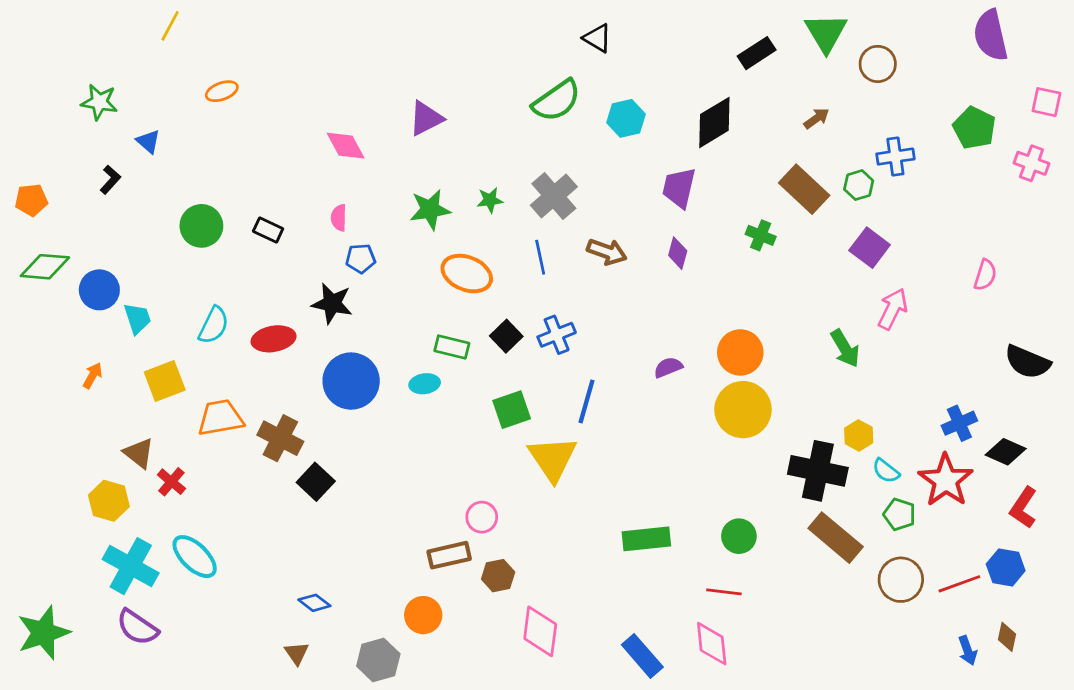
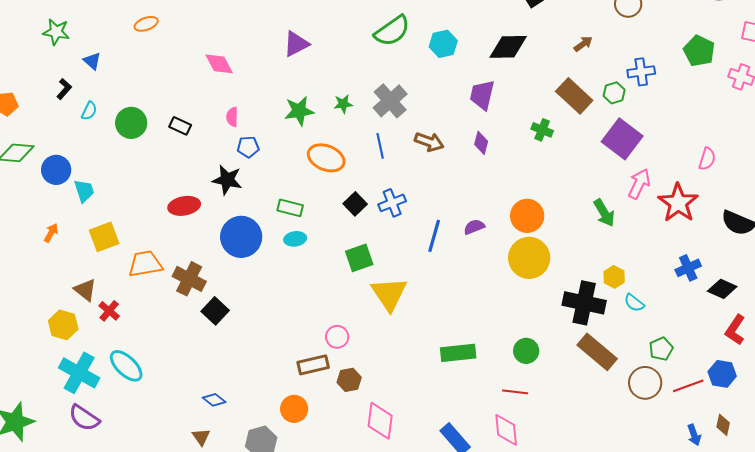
black diamond: (714, 122) -> (508, 47), turned 30
pink diamond: (346, 146) -> (219, 64), moved
purple square: (870, 248) -> (622, 139), size x1.4
cyan semicircle: (214, 325) -> (89, 111), moved, size x0.7
green rectangle: (452, 347) -> (290, 208), moved
blue line: (587, 401) -> (434, 236), moved
red star: (946, 480) -> (678, 203), moved
green pentagon: (899, 514) -> (661, 349), moved, turned 30

